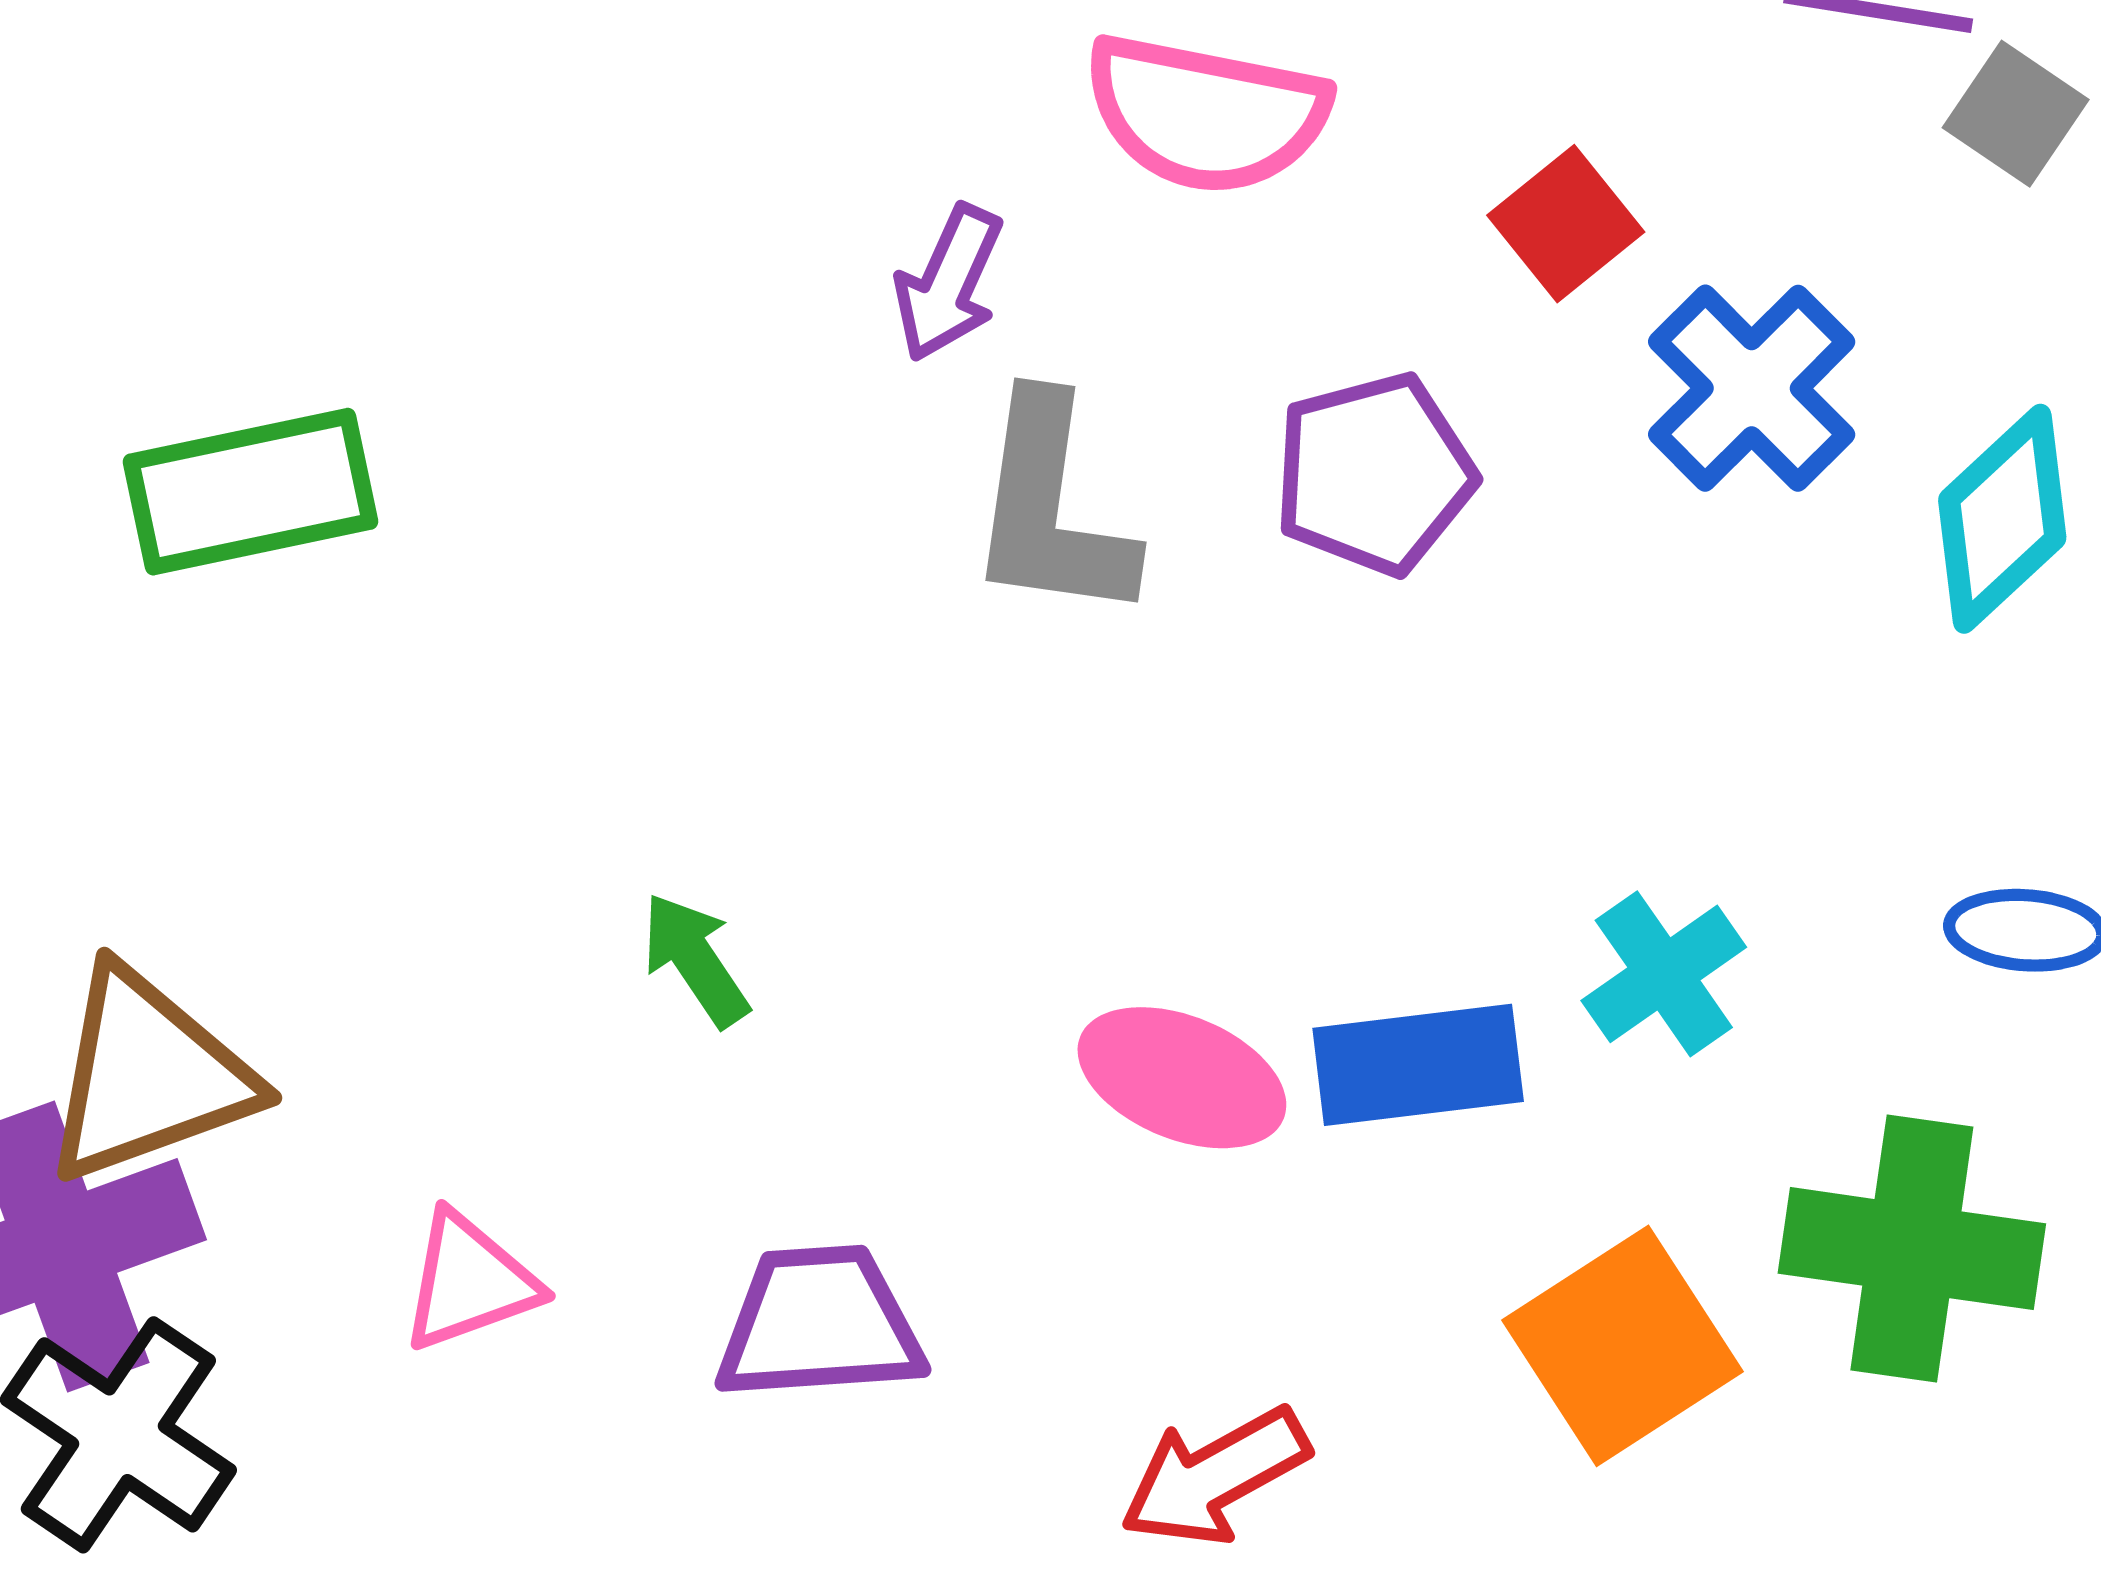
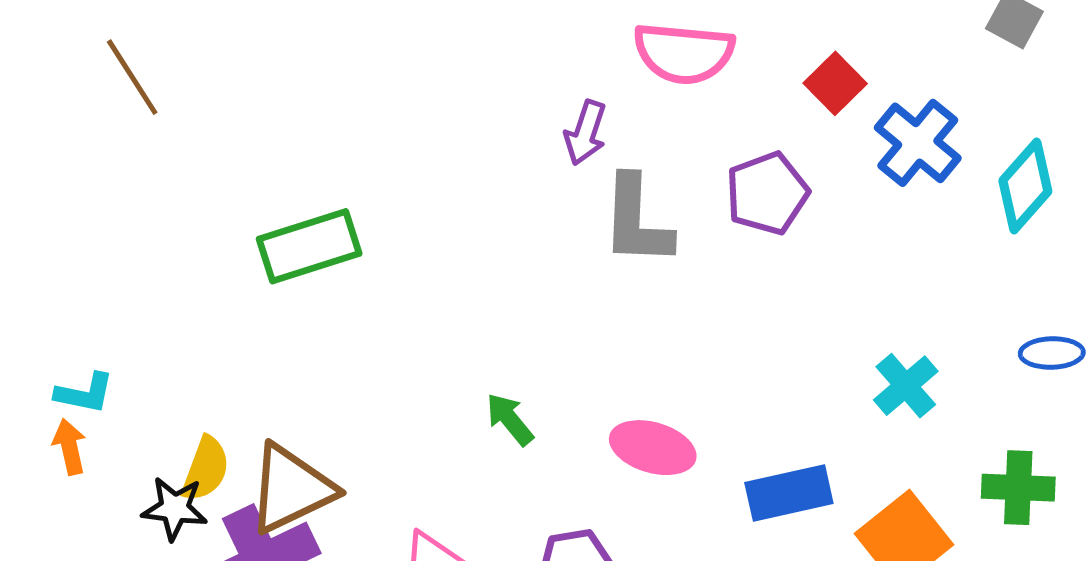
blue rectangle: (1418, 1065) -> (789, 493), moved
pink ellipse: (1182, 1078) -> (653, 448), moved
green cross: (1912, 1249) -> (1018, 488), size x0.7

